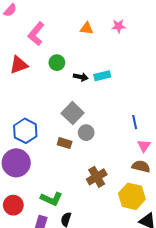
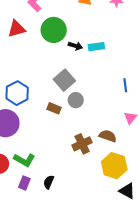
green circle: (57, 63) -> (54, 30), size x1.6
blue line: (135, 122) -> (125, 85), moved
brown semicircle: (141, 166) -> (108, 136), moved
green L-shape: (51, 199) -> (24, 160), moved

